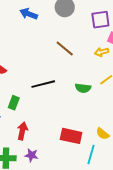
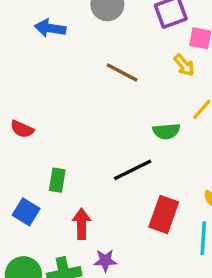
yellow arrow: (102, 52) -> (184, 65), turned -104
black line: (43, 84) -> (133, 170), moved
red rectangle: (71, 136) -> (164, 215), turned -70

